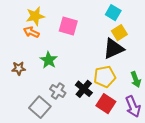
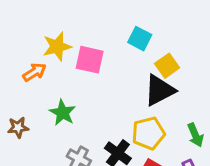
cyan square: (113, 13) -> (140, 39), moved
yellow star: (35, 16) -> (57, 46), moved
orange arrow: (31, 32) -> (34, 72), turned 126

